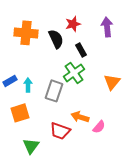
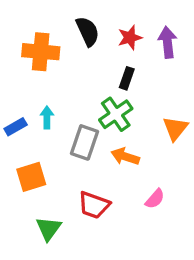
red star: (73, 24) -> (130, 38), moved
black semicircle: (56, 39) -> (88, 31), moved
black rectangle: (81, 50) -> (127, 78), turned 48
cyan arrow: (28, 85) -> (47, 117), moved
orange arrow: (80, 117) -> (125, 157), moved

